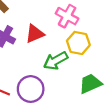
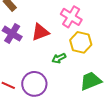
green arrow: (56, 61) -> (59, 58), size x0.6

